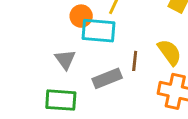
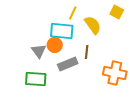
orange circle: (81, 16) -> (55, 45), moved
yellow semicircle: (169, 52) -> (93, 25), moved

